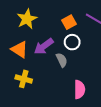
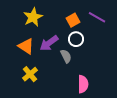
yellow cross: (24, 79) -> (30, 74), turned 35

